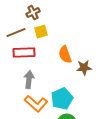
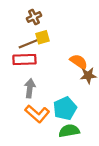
brown line: (16, 33) -> (29, 44), moved
orange semicircle: (65, 55) -> (79, 62), moved, turned 144

